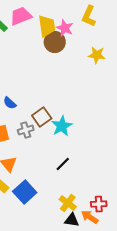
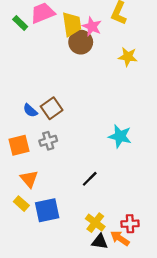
brown square: (42, 117) -> (52, 108), moved
cyan star: (62, 126) -> (120, 136), moved, turned -30
blue square: (25, 192) -> (47, 210), turned 30

